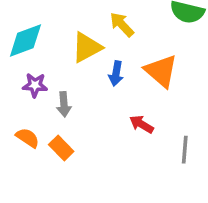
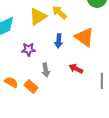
yellow triangle: (87, 47) -> (38, 17), moved
purple star: (35, 85) -> (29, 49), moved
gray arrow: (64, 104) -> (46, 70), moved

